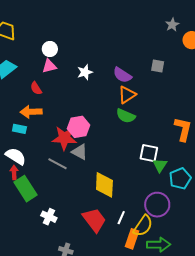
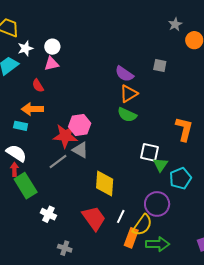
white star: (85, 72) -> (25, 48), moved
gray line: (57, 164) -> (58, 161), turned -66

